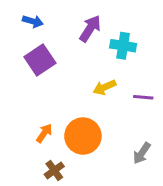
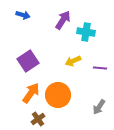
purple square: (40, 60) -> (28, 61), moved
orange arrow: (44, 133) -> (31, 93), size x1.5

